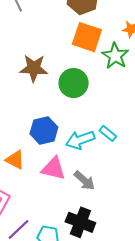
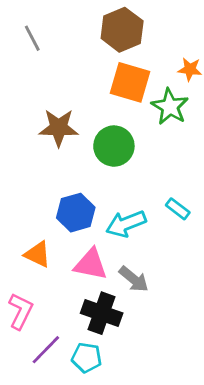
cyan rectangle: (108, 133) -> (178, 209), moved
black cross: (80, 222) -> (102, 313), moved

